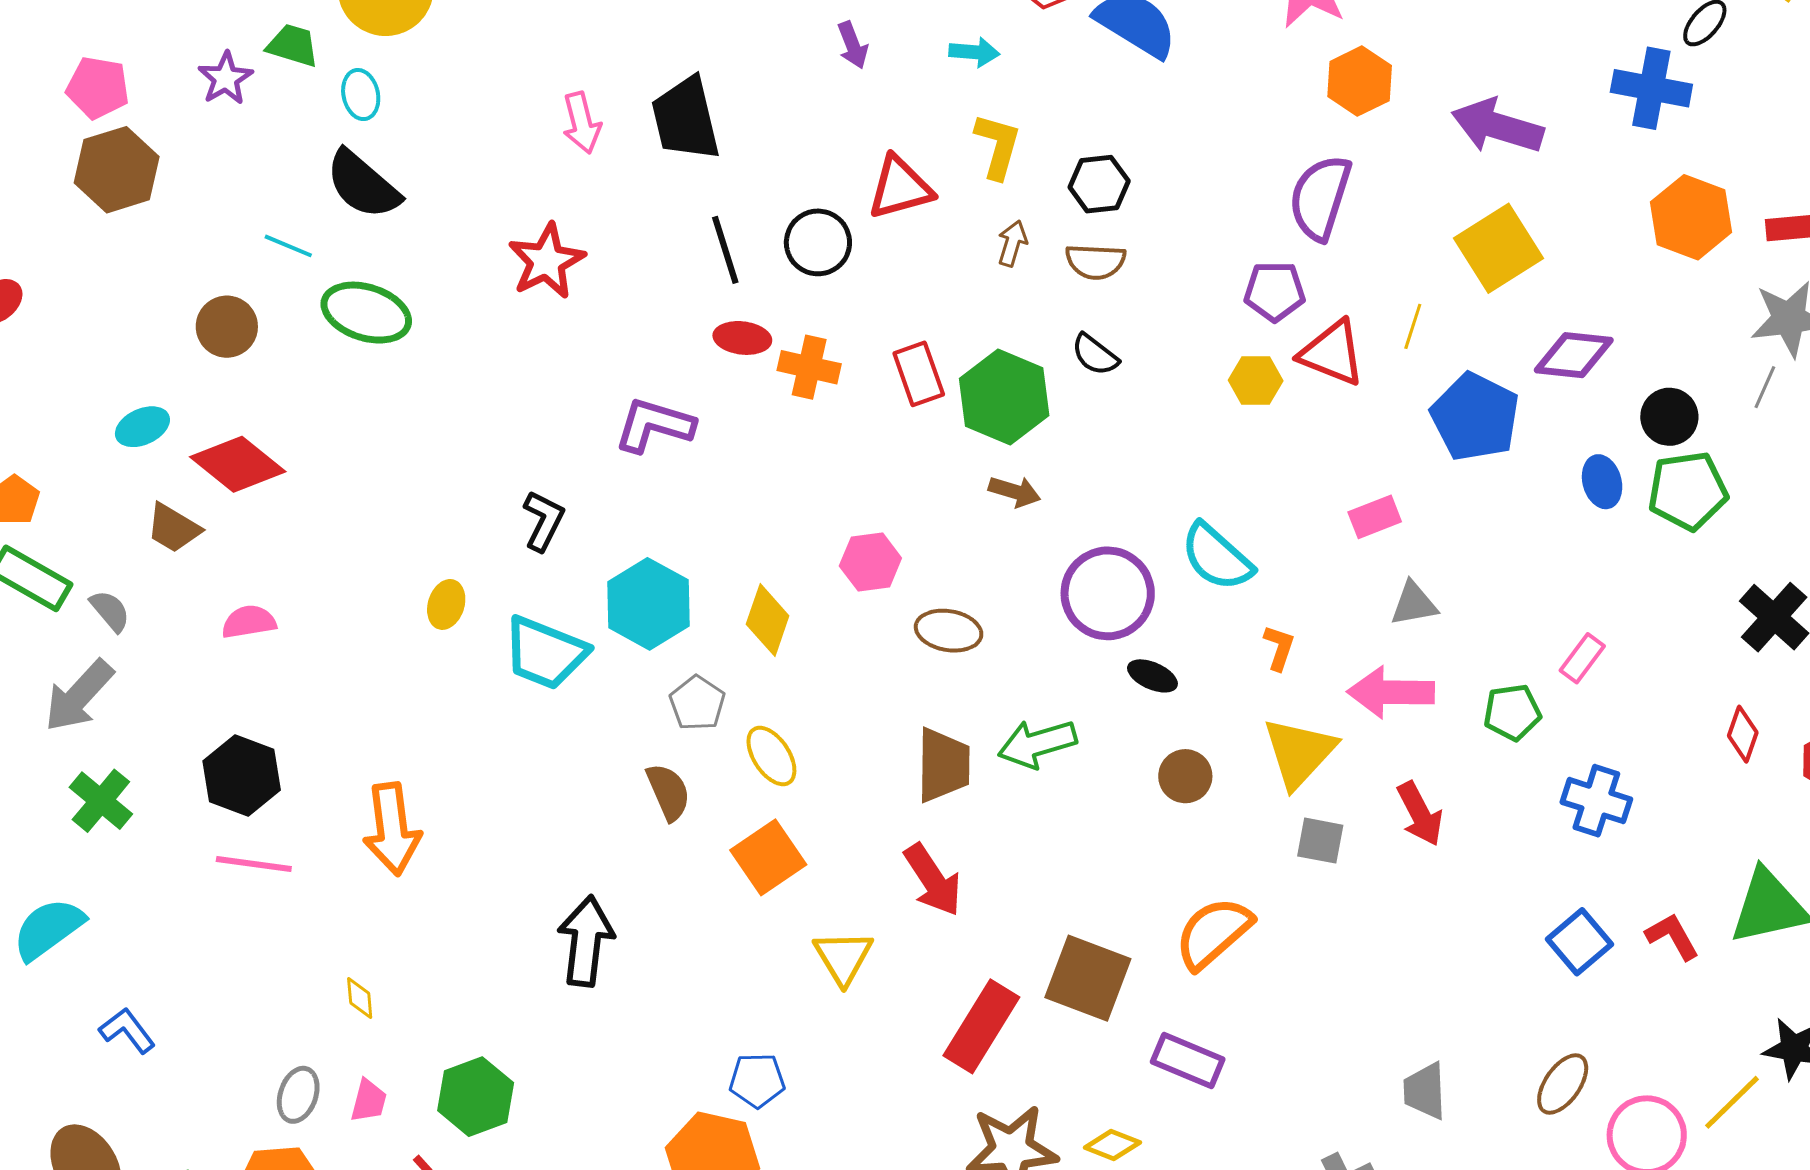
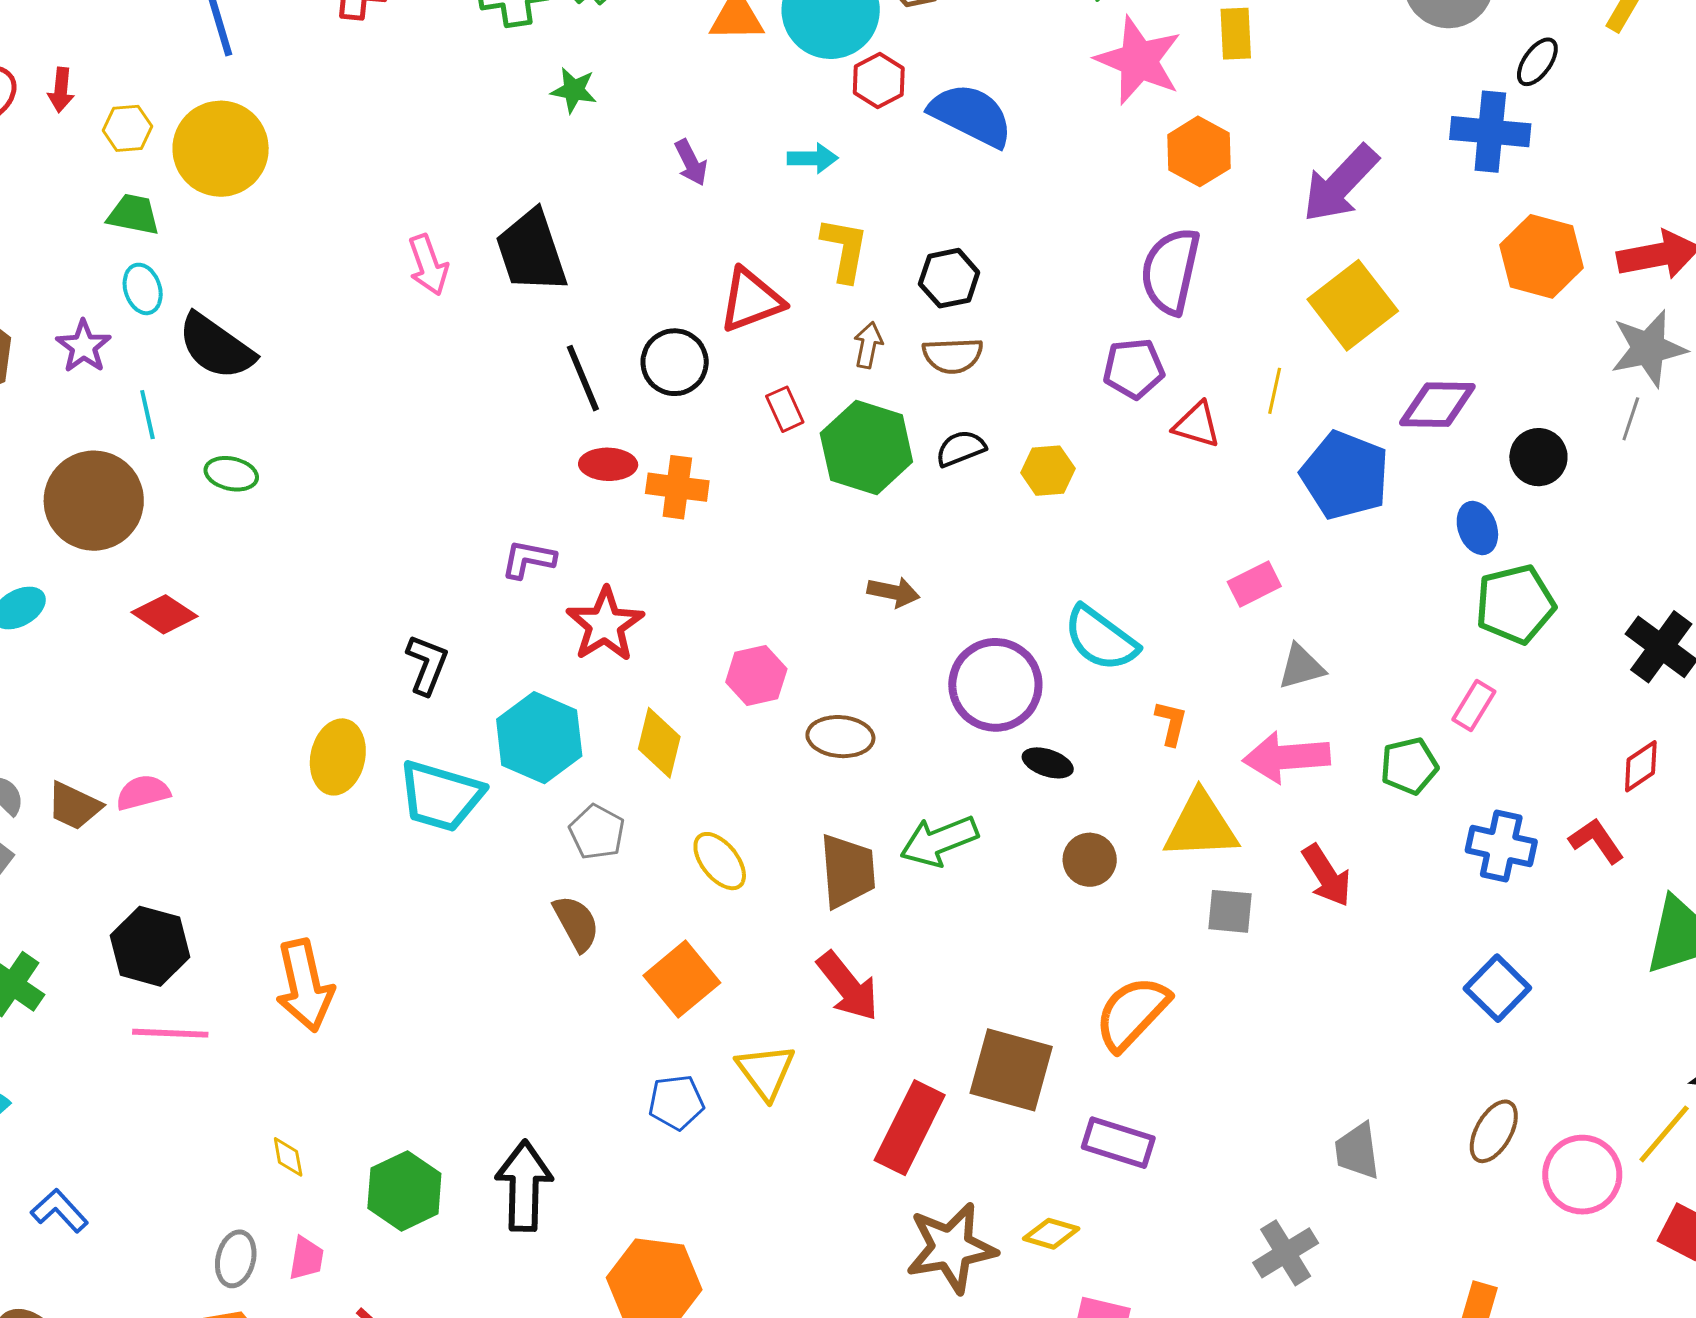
purple star: (226, 78) -> (84, 346), moved
cyan ellipse: (361, 95) -> (143, 289), moved
purple arrow: (1497, 126) -> (1340, 184), turned -58
cyan line: (288, 246) -> (147, 415), turned 60
red star: (547, 261) -> (605, 625), moved
green ellipse: (366, 313) -> (231, 474), size x0.6
brown circle: (227, 327) -> (94, 501), size x1.6
red triangle: (1332, 353) -> (1197, 425), size x0.7
black semicircle: (1095, 355) -> (961, 448), turned 126
red rectangle: (919, 374) -> (785, 409), moved, size x0.7
yellow hexagon: (1256, 381) -> (1048, 471), moved
green hexagon: (1004, 397) -> (866, 447), moved
purple L-shape: (654, 425) -> (528, 559), size x0.7
red diamond: (238, 464) -> (165, 614), moved, size x0.7
green pentagon: (1688, 491) -> (1515, 604), moved
brown trapezoid: (173, 528) -> (74, 806), moved
yellow ellipse: (446, 604) -> (338, 757), size x1.5
red diamond: (1743, 734) -> (1641, 766), turned 42
yellow triangle: (1299, 753) -> (1201, 826), turned 50
yellow ellipse: (771, 756) -> (720, 861), moved
red L-shape: (1672, 936) -> (1596, 841), moved
black arrow: (586, 941) -> (524, 1186), moved
blue pentagon: (757, 1080) -> (676, 1102), moved
green hexagon: (476, 1097) -> (404, 1191), moved

